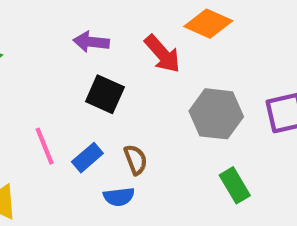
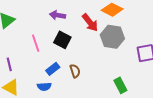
gray hexagon: (216, 114) -> (112, 37), moved
pink line: (45, 146) -> (36, 43), moved
blue semicircle: (119, 197) -> (44, 87), moved

